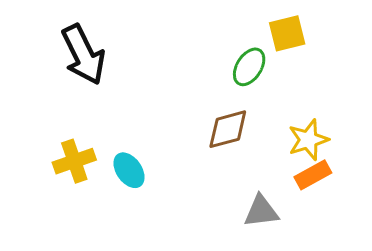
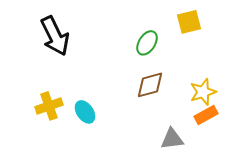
green ellipse: (249, 67) -> (147, 43), moved

